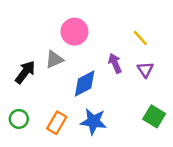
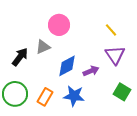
purple arrow: (115, 63) -> (91, 71), moved, turned 91
purple triangle: (145, 70) -> (115, 55), size x1.5
green circle: (19, 119) -> (15, 94), size x1.6

